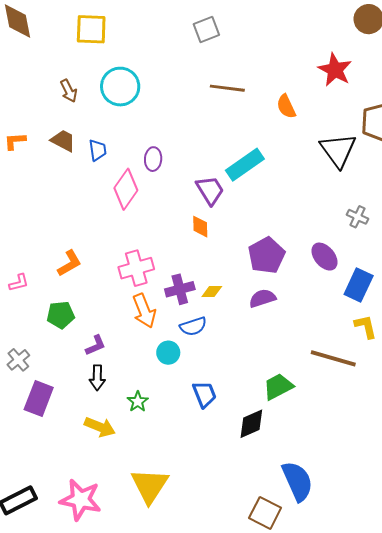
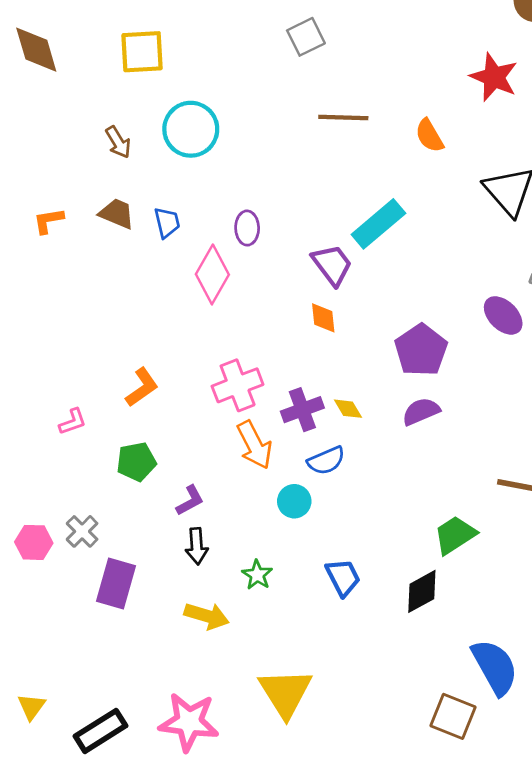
purple ellipse: (325, 257) -> (503, 315), moved
yellow diamond: (212, 292) -> (348, 409), turned 65
blue trapezoid: (204, 394) -> (343, 577), moved

